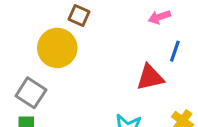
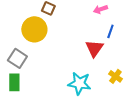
red triangle: (150, 77) -> (94, 48), turned -42

